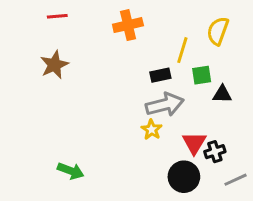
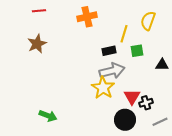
black triangle: (222, 94) -> (162, 65), moved
yellow star: (152, 130) -> (103, 88), size x1.6

